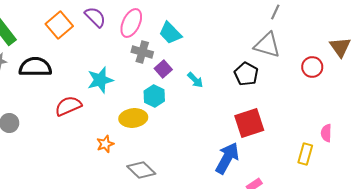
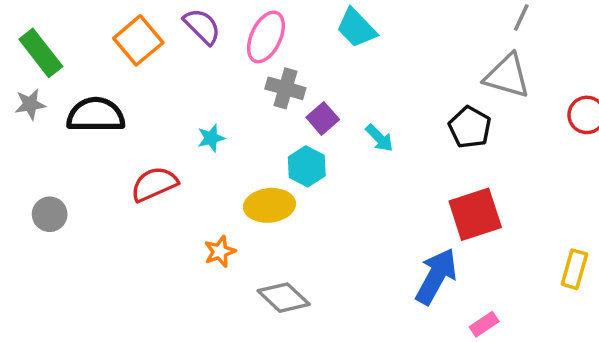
cyan trapezoid: (170, 33) -> (356, 28), moved
cyan star: (100, 80) -> (211, 138), size x0.6

